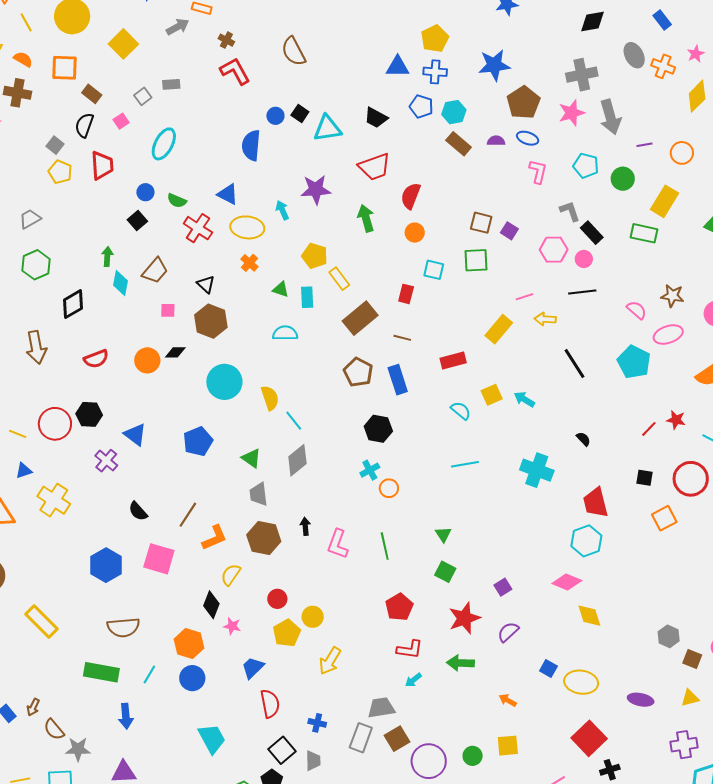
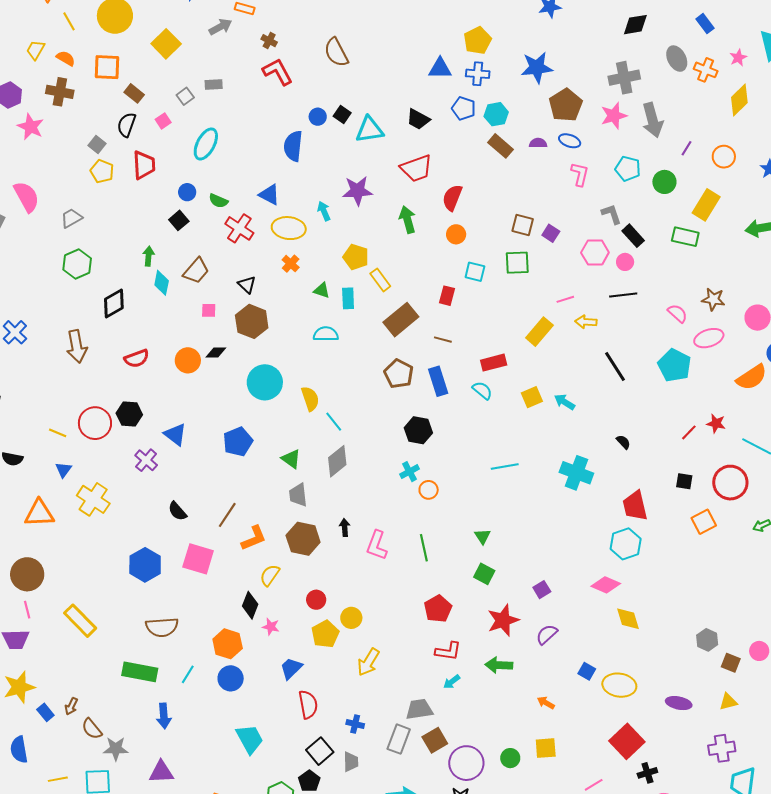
purple line: (645, 145) -> (687, 148), turned -49
cyan semicircle: (461, 411) -> (482, 390), moved
blue triangle: (24, 471) -> (63, 470), turned -36

